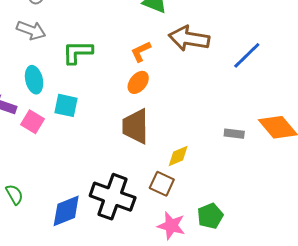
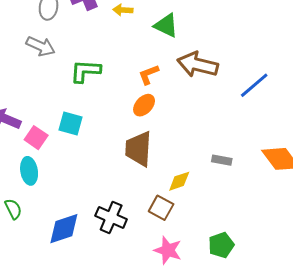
cyan ellipse: (34, 80) -> (29, 171), moved
gray rectangle: (234, 134) -> (222, 160), moved
black cross: (113, 197) -> (111, 218), size x0.7
green pentagon: (210, 216) -> (221, 245), moved

